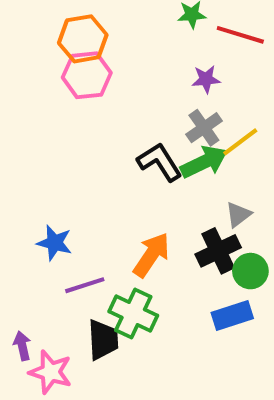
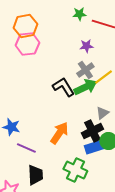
purple line: (85, 285) -> (26, 148), turned 42
green cross: (133, 313) -> (75, 170), moved
blue rectangle: (232, 315) -> (94, 147), moved

